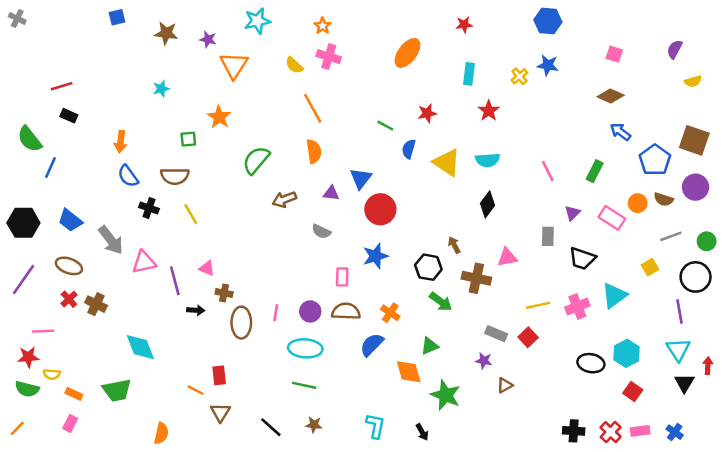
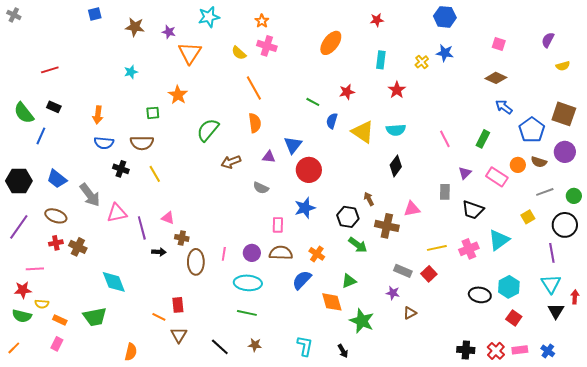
black rectangle: (69, 116) -> (54, 107), moved
blue semicircle: (128, 176) -> (104, 143), turned -48
red cross: (69, 299) -> (56, 243), turned 32

